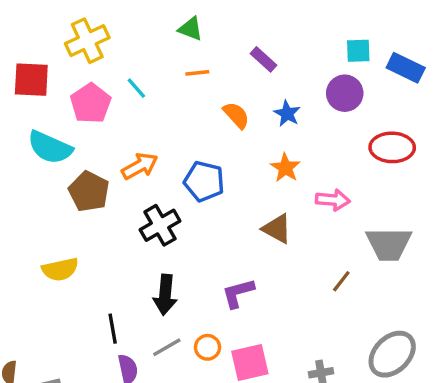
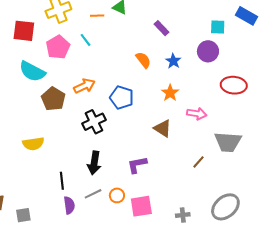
blue rectangle: (406, 68) -> (246, 16), moved
orange line: (197, 73) -> (97, 16), moved

